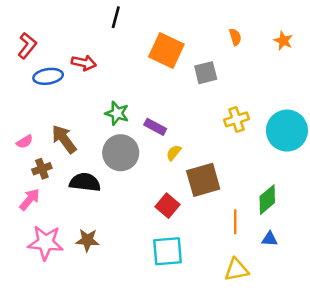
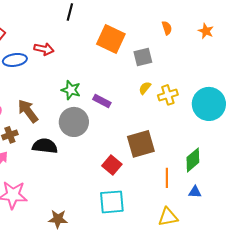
yellow semicircle: (174, 153) -> (145, 88), moved
brown star: (87, 240) -> (58, 219), moved

